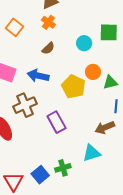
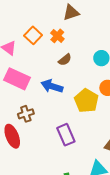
orange cross: (48, 22) -> (57, 36), moved
brown cross: (25, 105) -> (26, 114), moved, size x0.7

